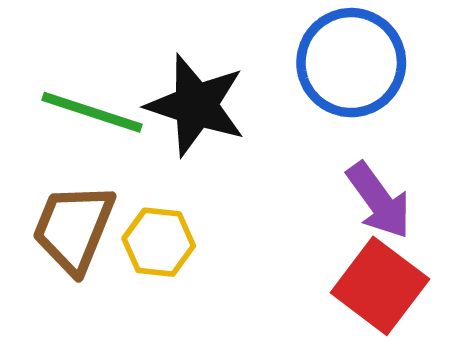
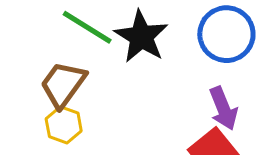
yellow hexagon: (159, 242) -> (64, 125), moved

